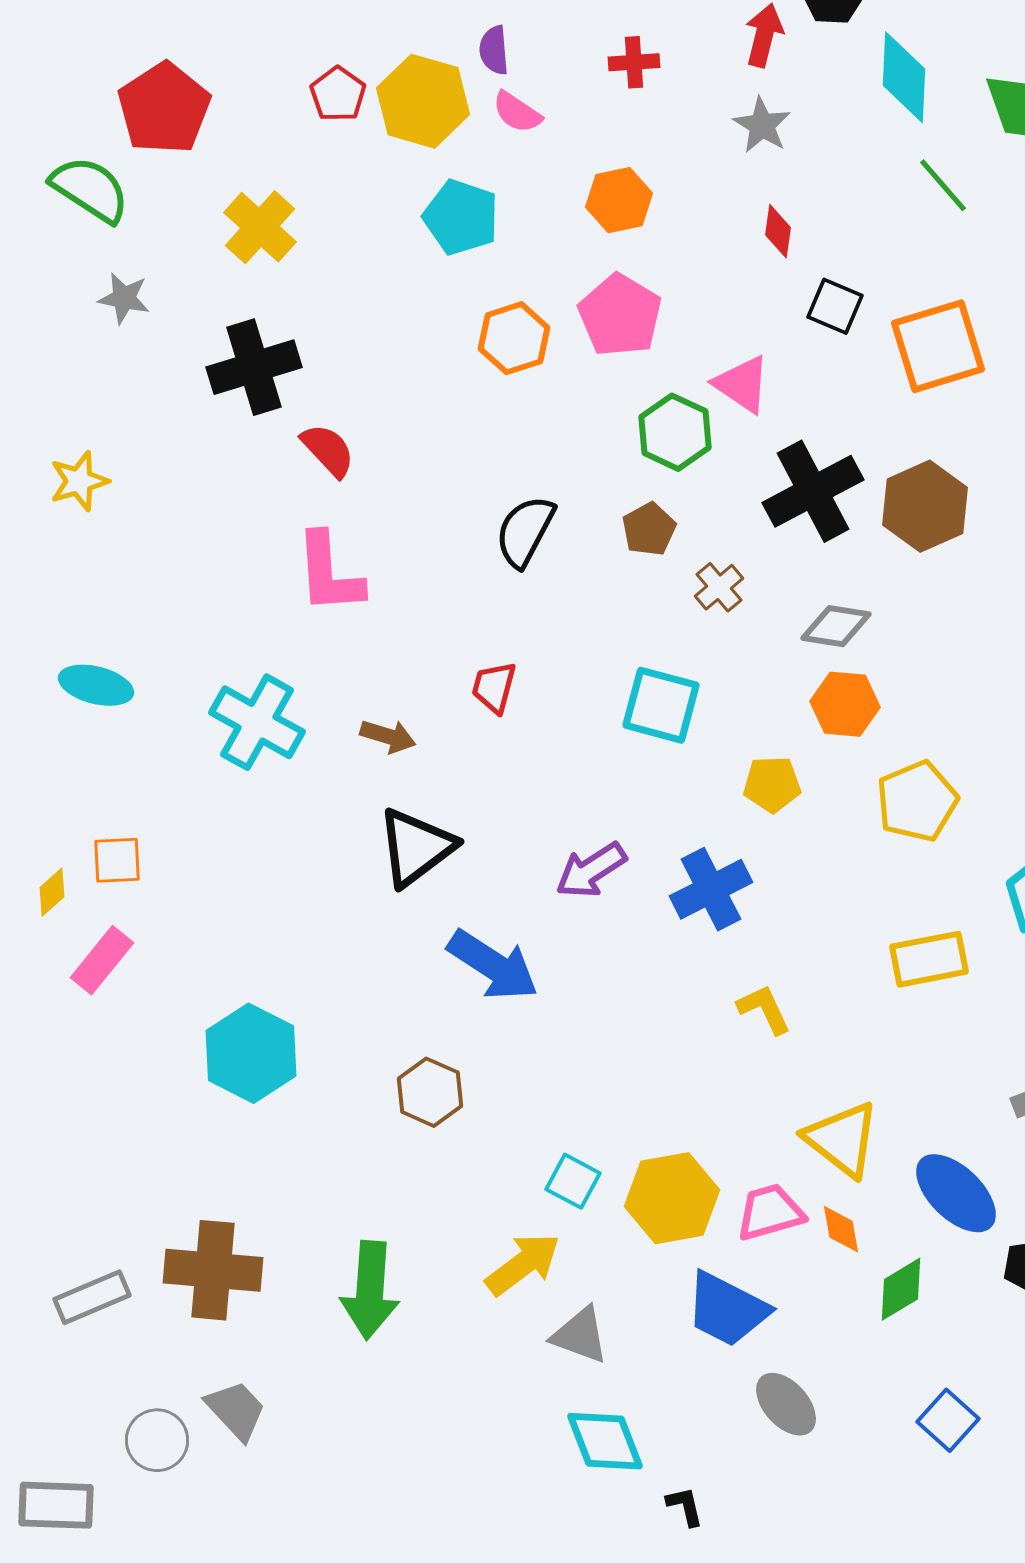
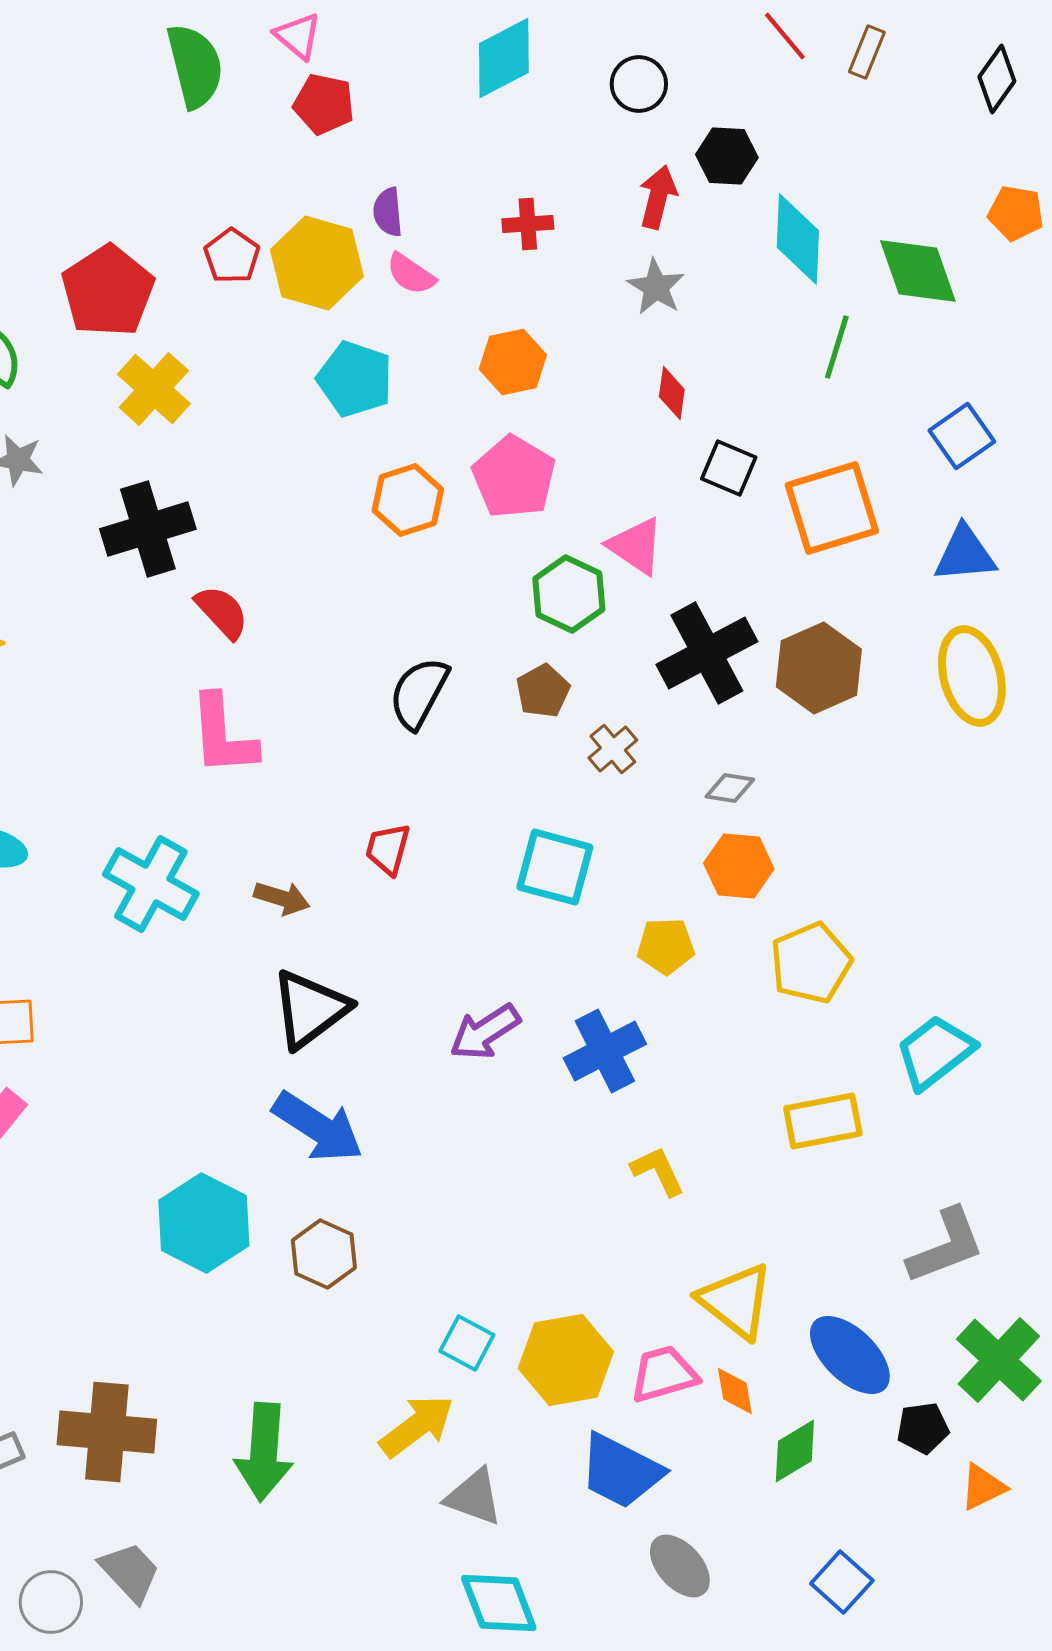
red pentagon: (164, 108) -> (108, 291), moved
green line: (943, 185) -> (837, 347), turned 58
gray diamond: (836, 626) -> (730, 788), size x0.7
blue arrow: (493, 965) -> (318, 1127), moved
cyan hexagon: (251, 1053) -> (204, 1223), moved

